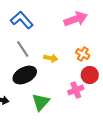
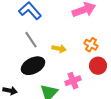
pink cross: (76, 90) -> (73, 81), moved

